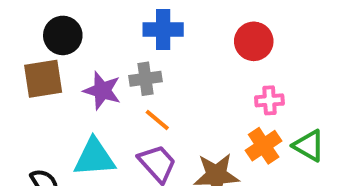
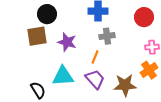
gray cross: (145, 79) -> (107, 36), moved
orange line: (157, 120) -> (95, 57), turned 72

